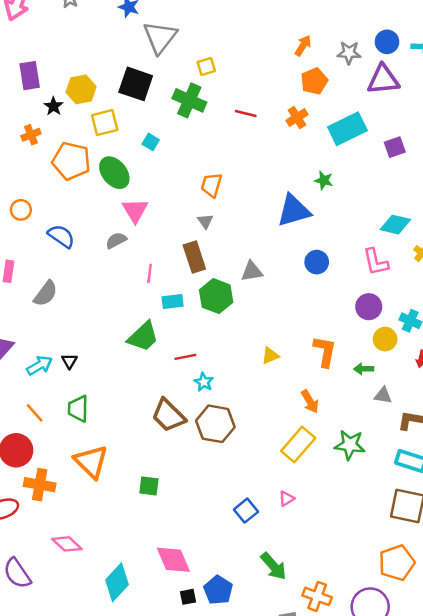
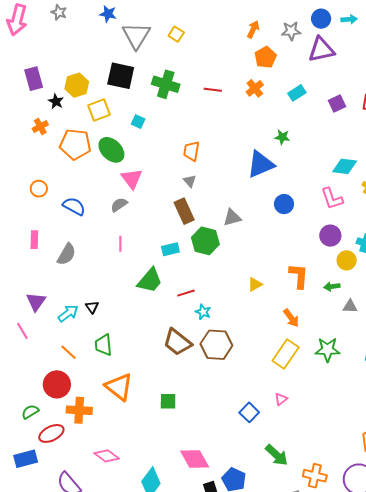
yellow square: (206, 66) -> (176, 34), moved, turned -35
cyan rectangle: (347, 129) -> (297, 93), size x0.6
pink line: (150, 273) -> (120, 244), moved

